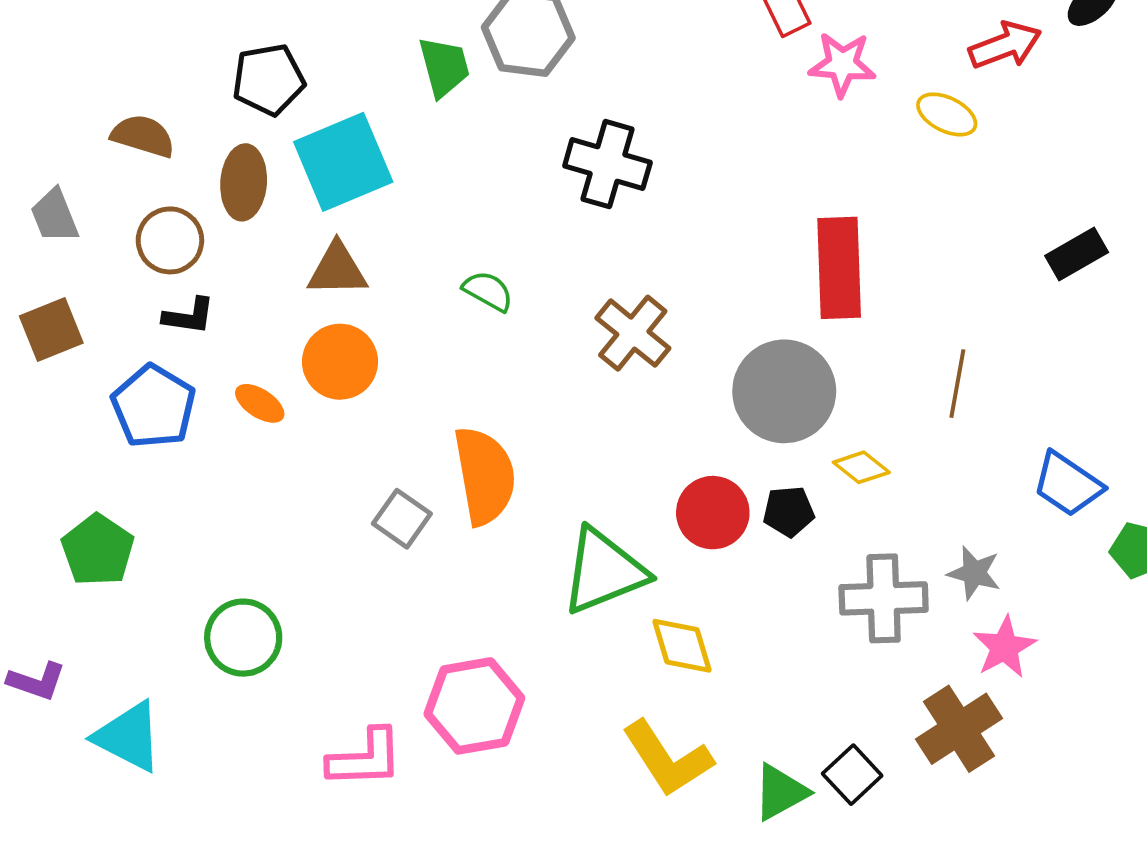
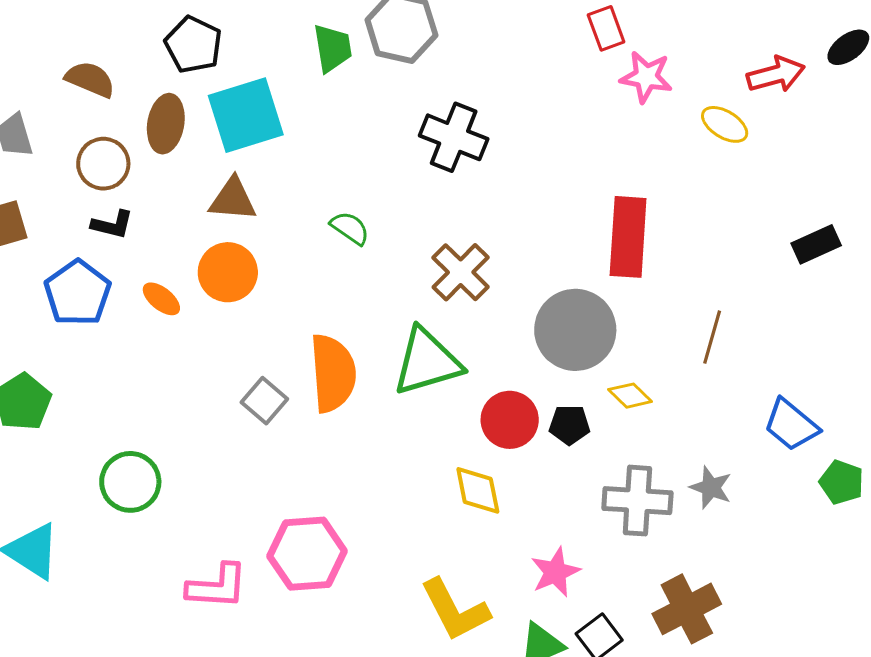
black pentagon: (269, 80) -> (193, 45), turned 30
green triangle: (604, 571) -> (427, 362), moved
yellow diamond: (682, 646) -> (478, 490), moved
pink star: (1004, 647) -> (555, 572), moved

